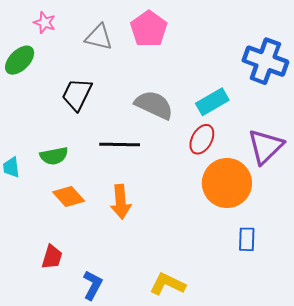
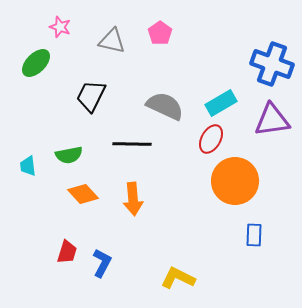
pink pentagon: (149, 29) -> (160, 33), size x0.7
purple triangle: (265, 147) -> (272, 120), moved, turned 36
blue L-shape: (93, 285) -> (102, 263), moved

